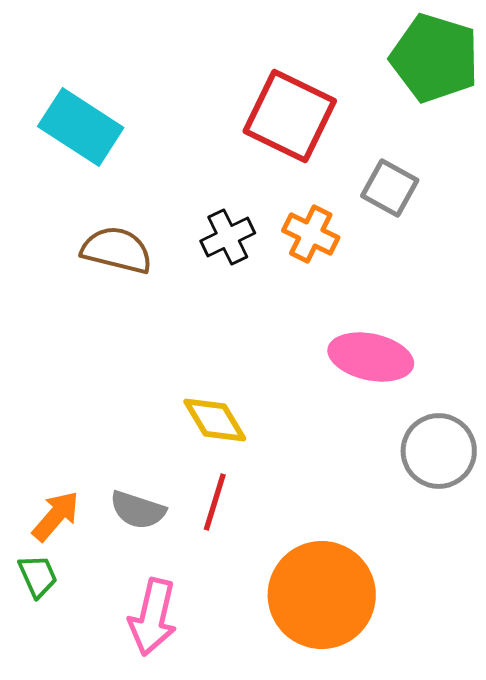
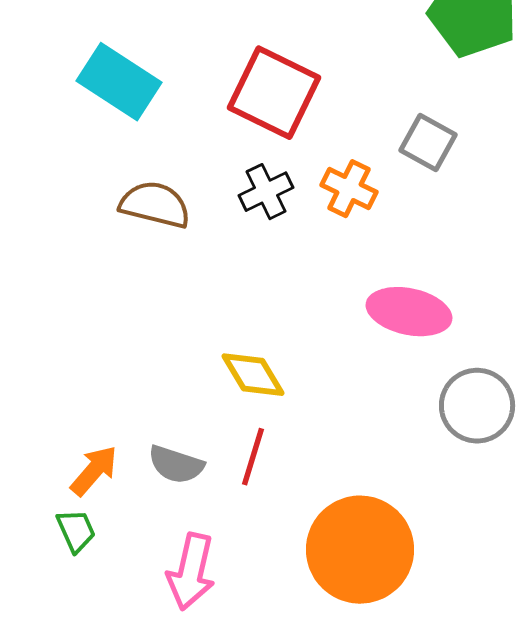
red square: (290, 116) -> (274, 93), moved

